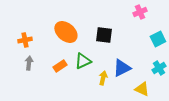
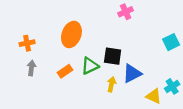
pink cross: (140, 12) -> (126, 12), moved
orange ellipse: (66, 32) -> (71, 34), turned 70
black square: (104, 35) -> (113, 56), moved
cyan cross: (159, 68) -> (172, 86), moved

